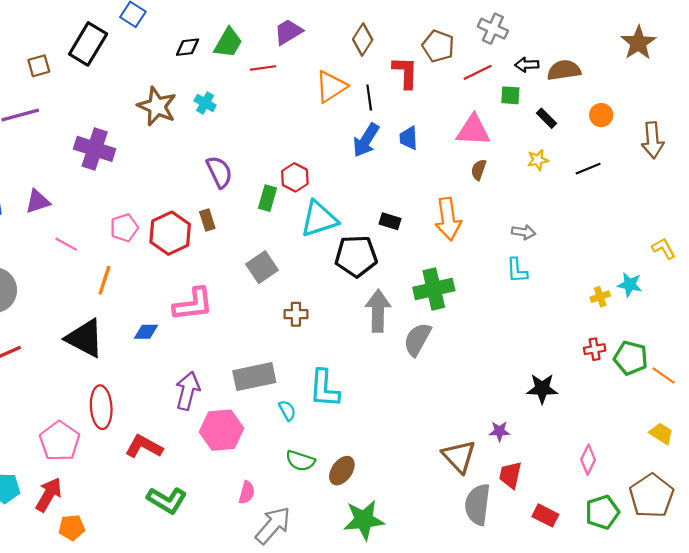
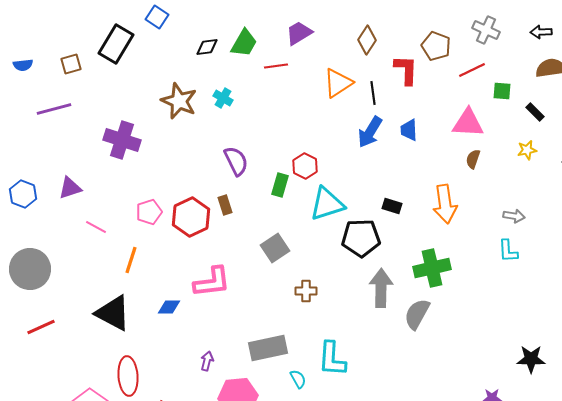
black arrow: (527, 65) -> (541, 32), moved
purple arrow: (188, 391) -> (207, 361), size x0.6

